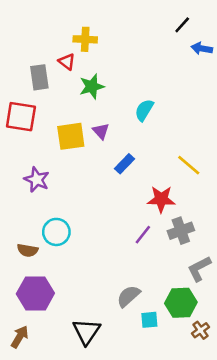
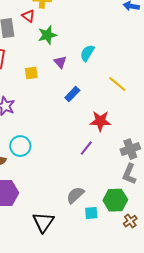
purple triangle: (101, 131) -> (60, 62), moved
yellow square: (71, 136) -> (31, 73), size x0.6
yellow line: (189, 165) -> (117, 84), moved
gray cross: (181, 231) -> (130, 149), moved
gray L-shape: (199, 269) -> (129, 174), turned -40

